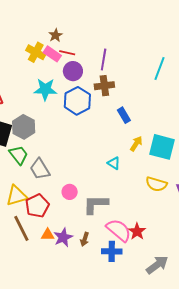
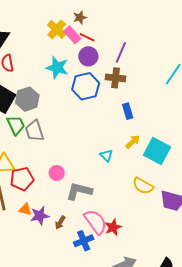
gray trapezoid: (40, 169) -> (34, 131), moved
blue cross: (112, 251) -> (84, 241), turned -36

